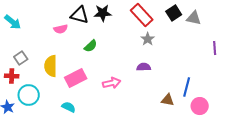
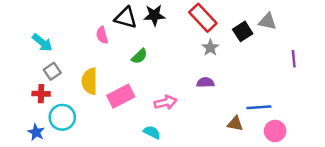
black square: (174, 13) -> (243, 31), moved
cyan arrow: (13, 22) -> (42, 43), moved
pink semicircle: (61, 29) -> (102, 35), turned 88
blue line: (187, 87) -> (259, 107), turned 72
cyan semicircle: (69, 107) -> (152, 132), moved

